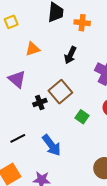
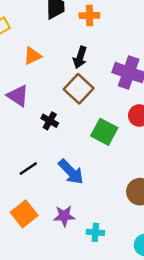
brown square: (60, 92) -> (79, 89), moved
black cross: (40, 103) -> (50, 121), turned -32
green square: (82, 117) -> (104, 132), size x1.5

